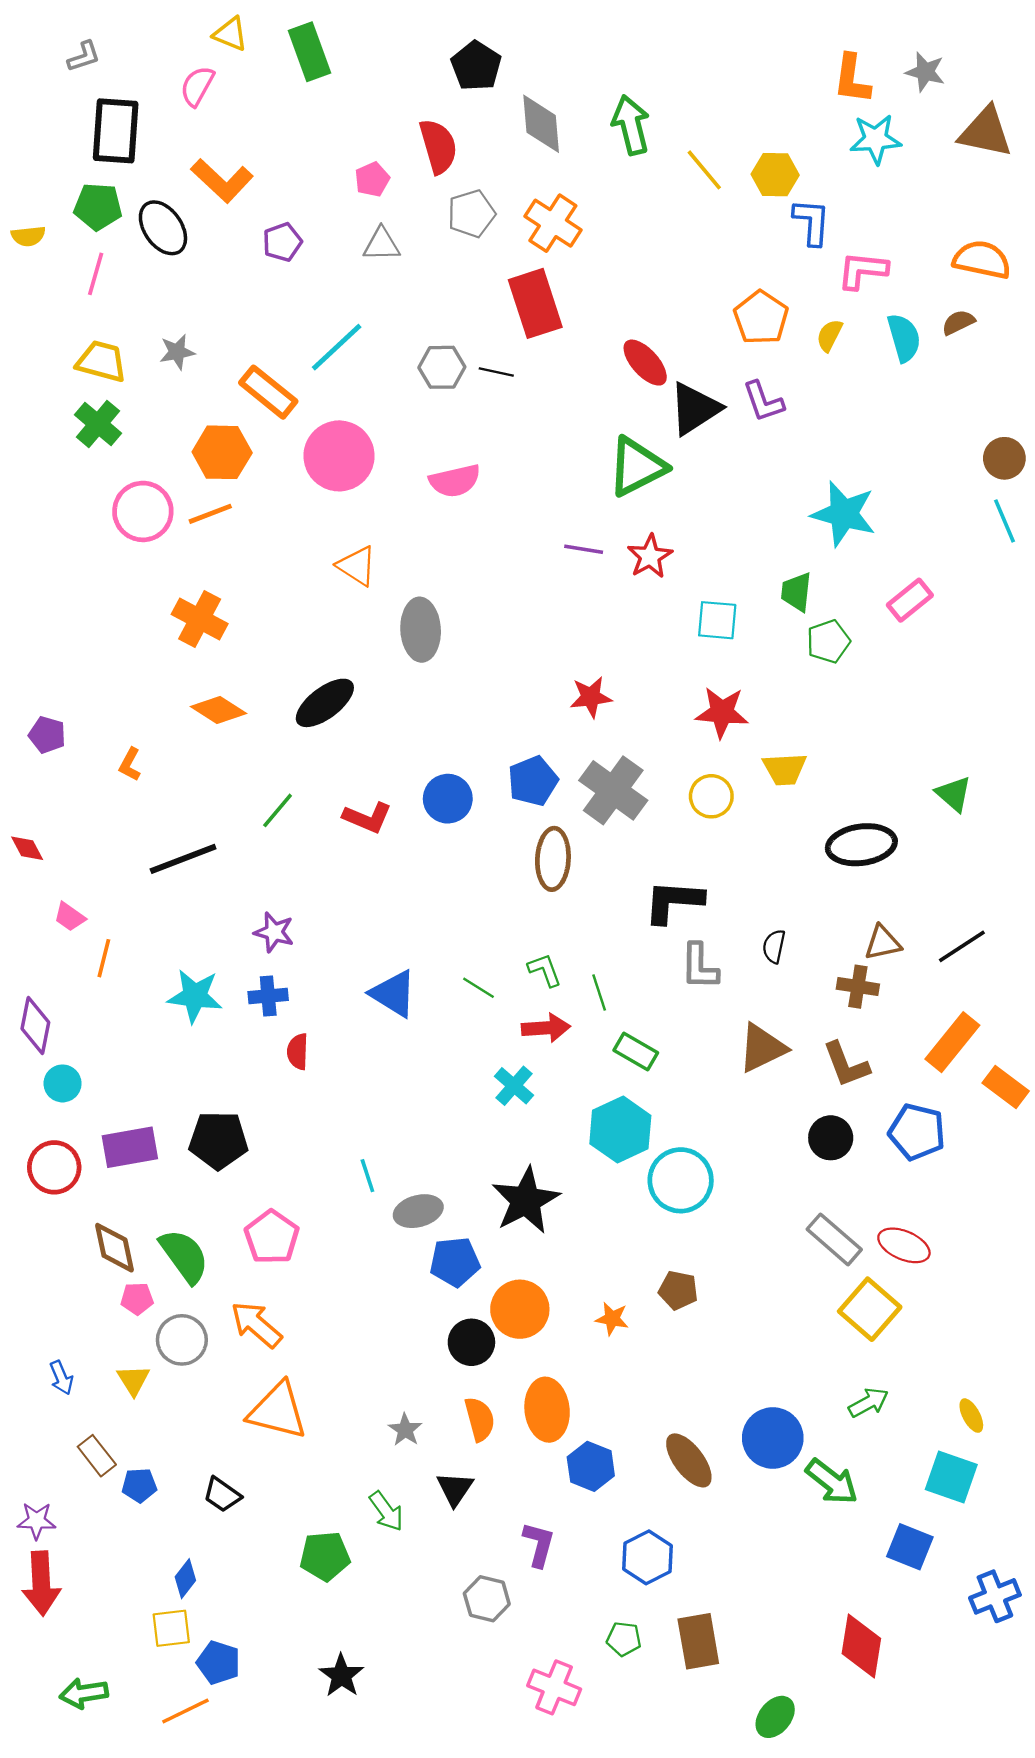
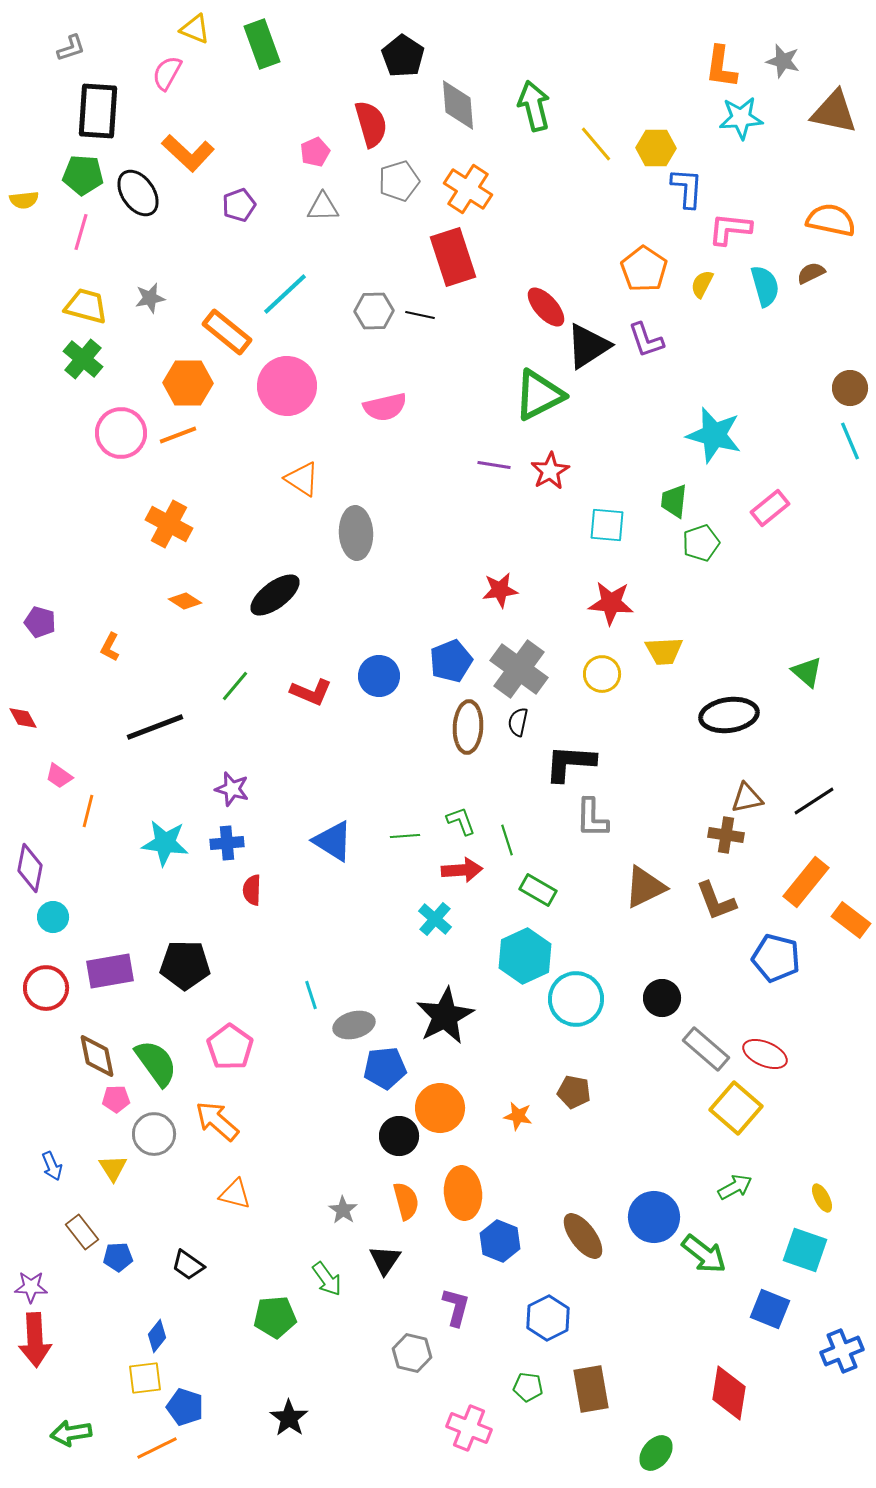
orange diamond: (219, 710) -> (185, 601), size x0.7
black semicircle: (774, 946) -> (518, 722), moved
green line: (479, 988) -> (405, 836), turned -36
black circle: (831, 1138) -> (662, 998), moved
orange triangle: (278, 1411) -> (235, 1194), size x0.6

